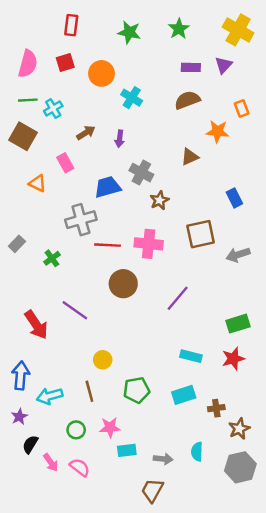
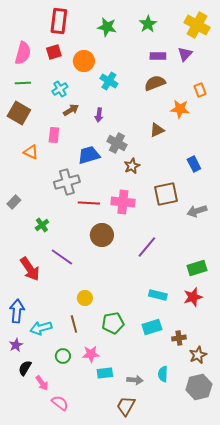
red rectangle: (71, 25) -> (59, 21), size x1.4
cyan cross: (53, 108) -> (60, 89), moved
pink rectangle: (65, 163) -> (54, 135), turned 35
green cross: (52, 258) -> (42, 225), moved
pink semicircle: (80, 467) -> (60, 403), moved

